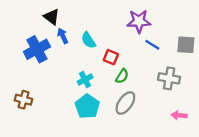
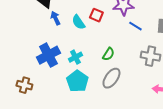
blue cross: (37, 49) -> (48, 55), moved
red square: (111, 57) -> (96, 15), moved
brown cross: (24, 100) -> (24, 85), moved

